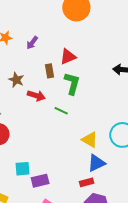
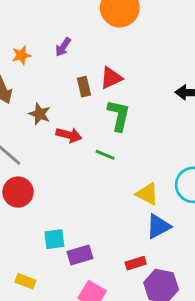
purple arrow: (32, 43) -> (63, 47), moved
brown rectangle: (50, 71) -> (84, 87), moved
red rectangle: (87, 182) -> (136, 263), moved

